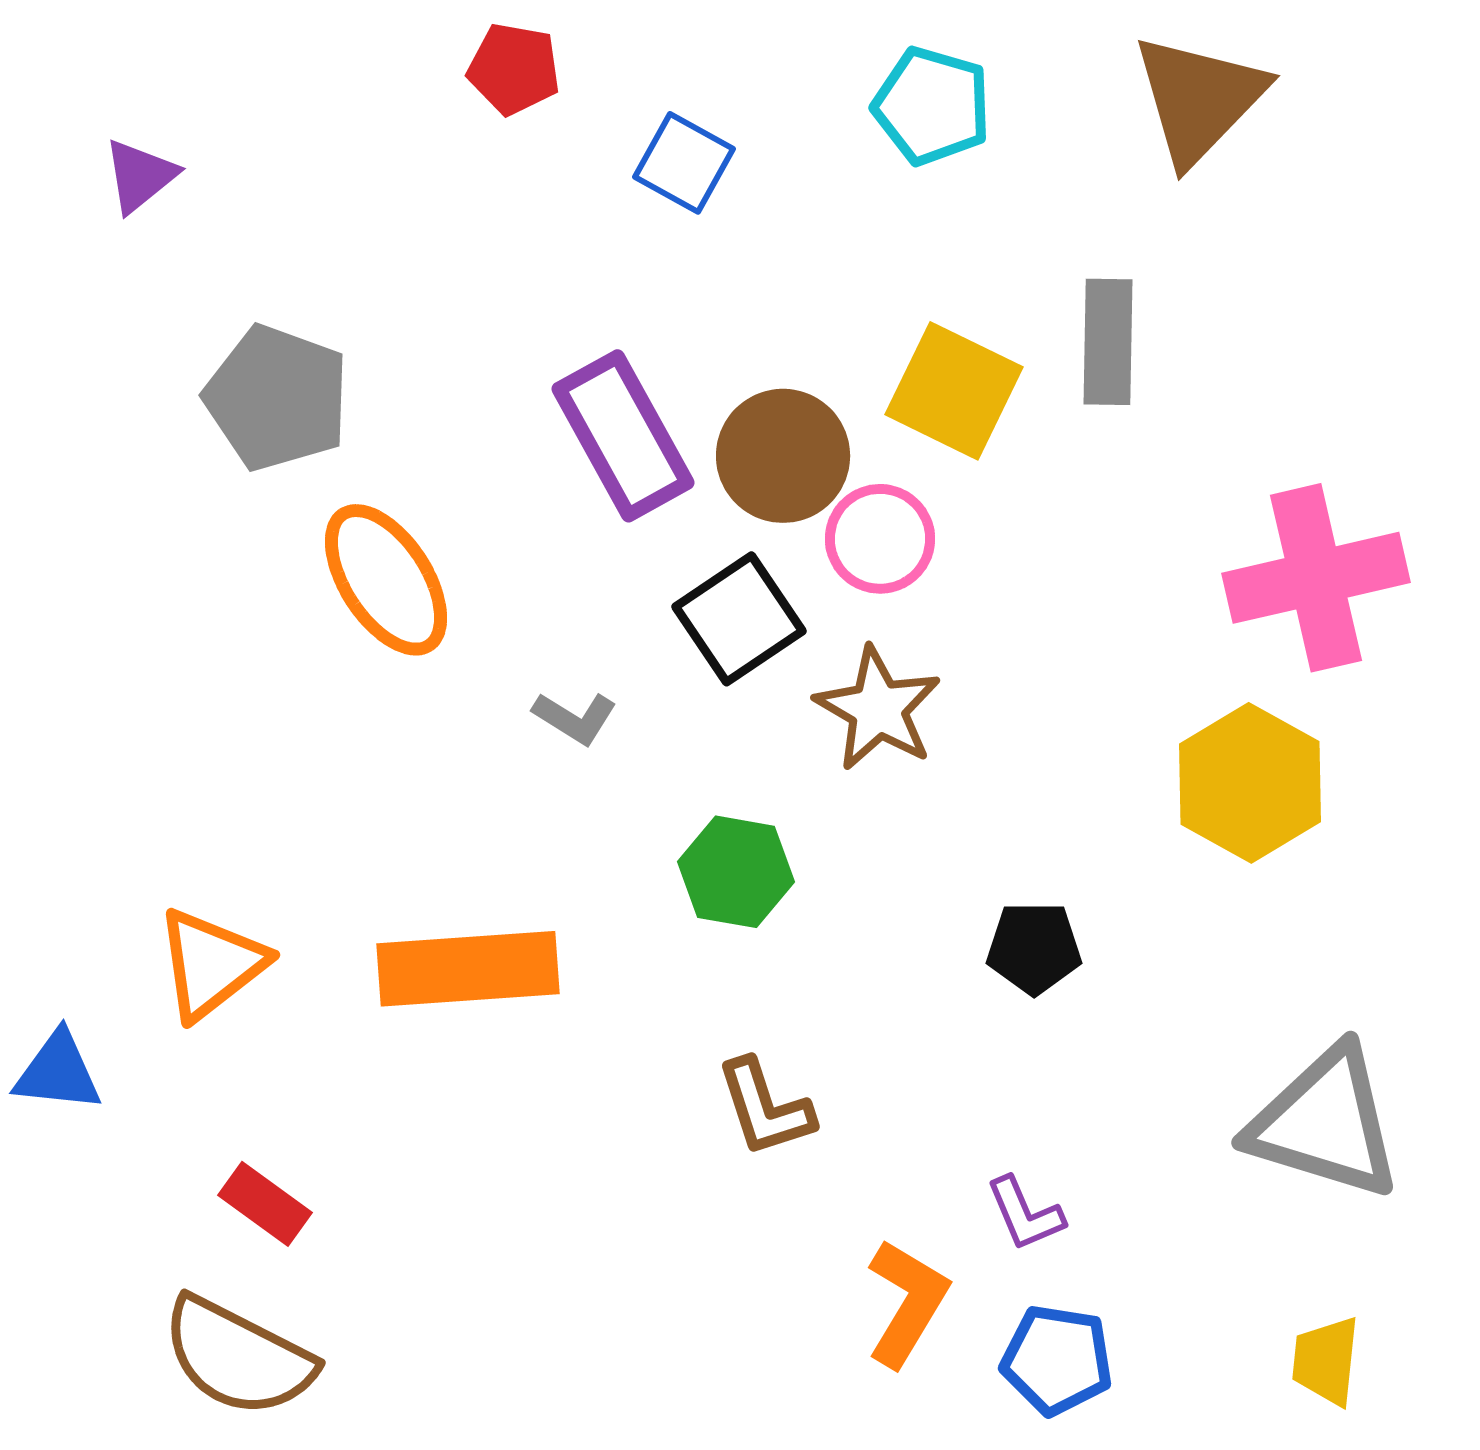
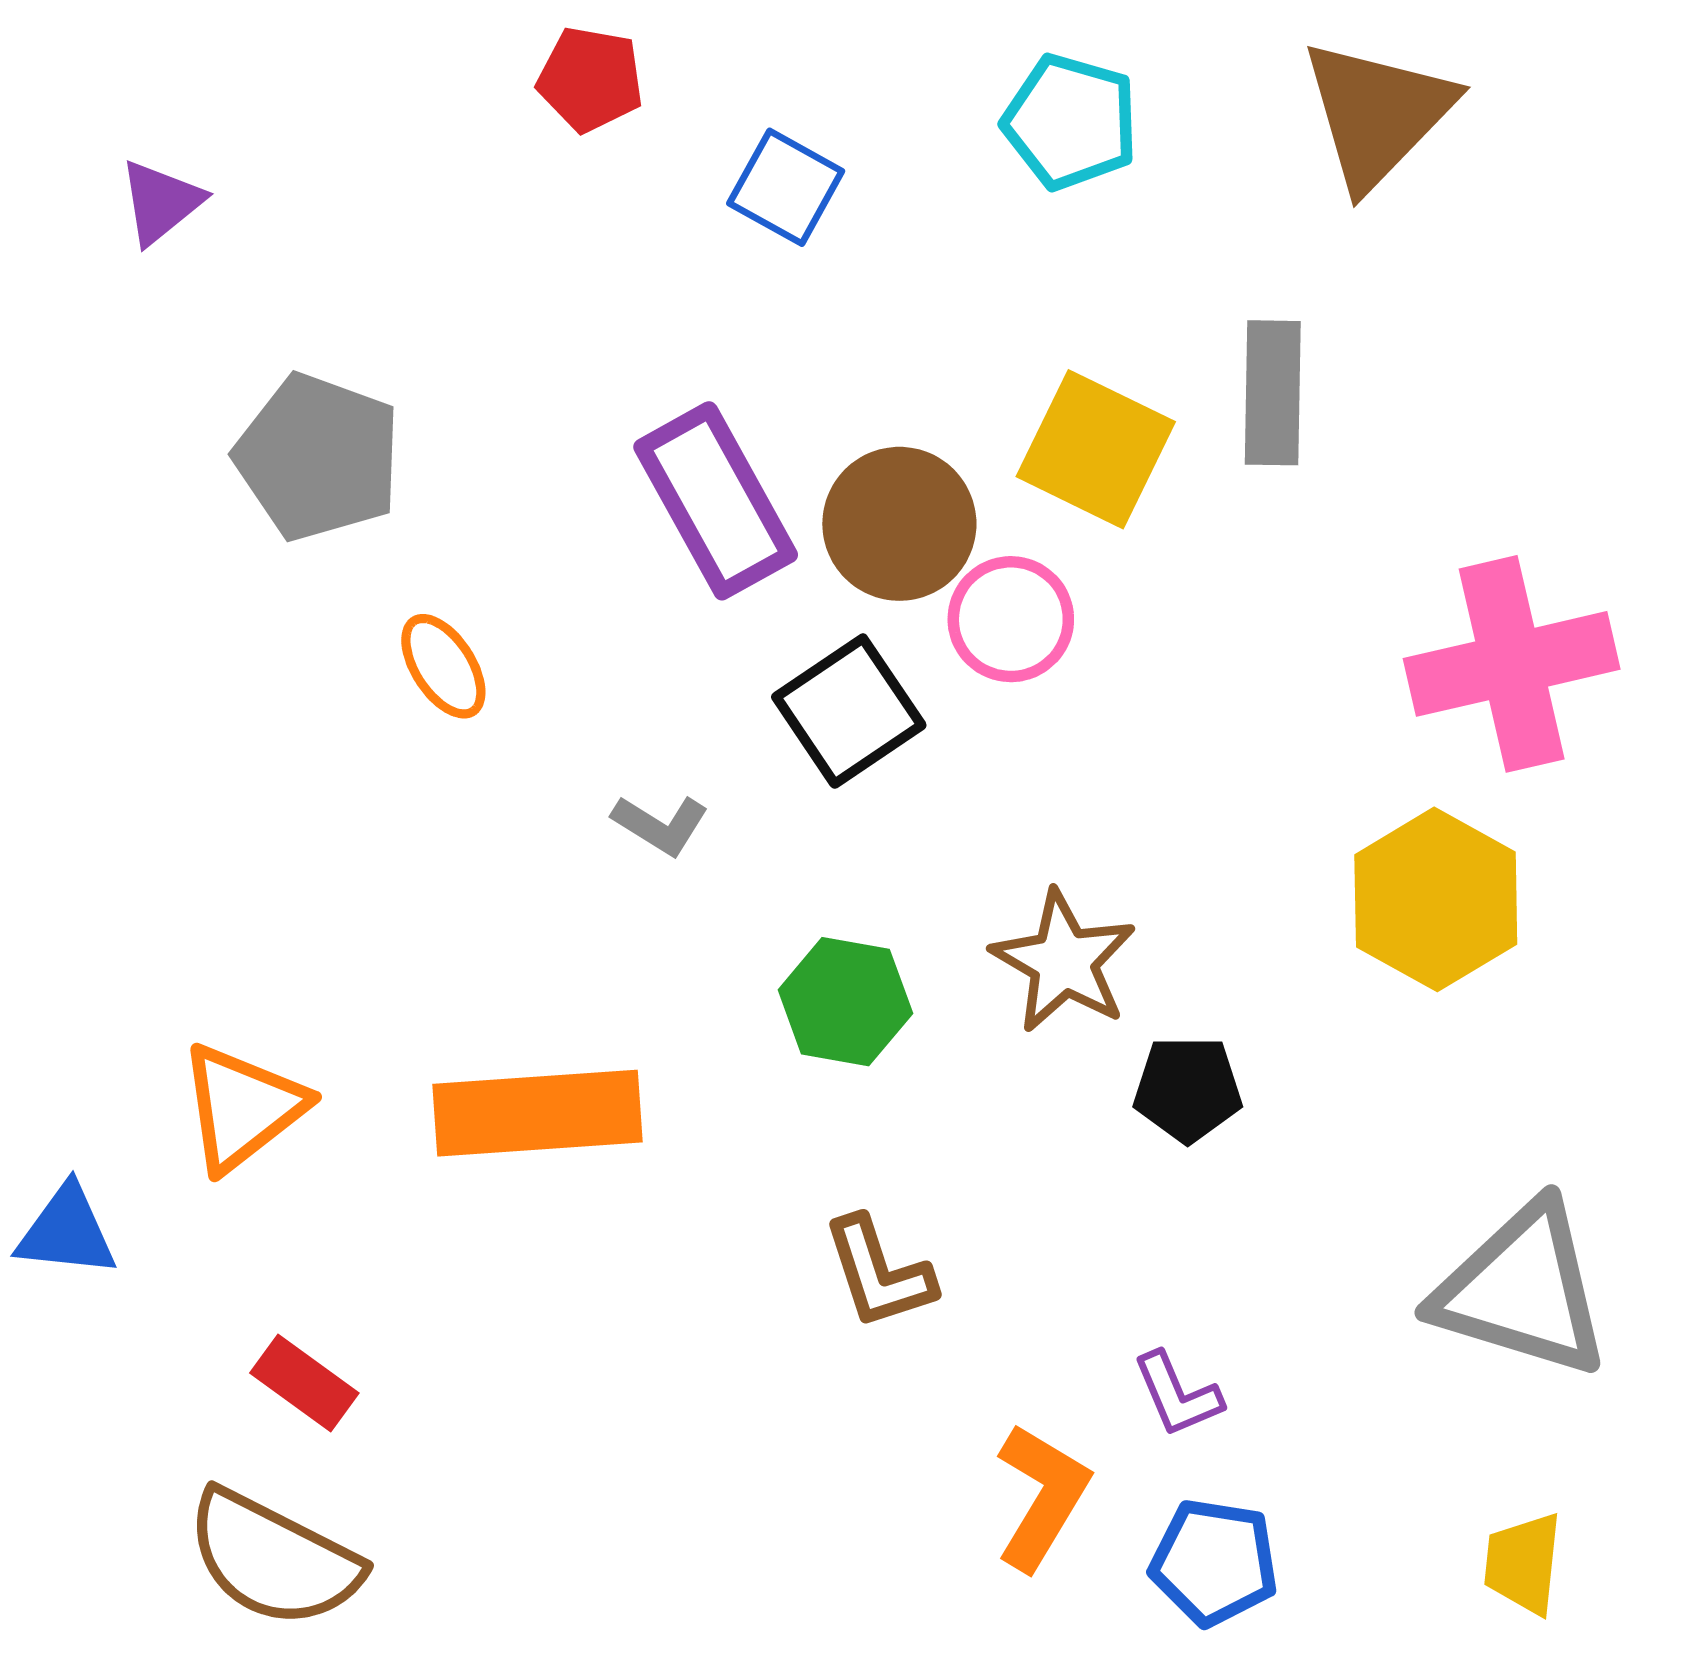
orange ellipse: (386, 580) -> (443, 666), size x0.6
brown star: (878, 709) -> (1064, 961), moved

